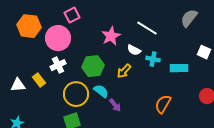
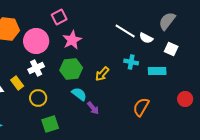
pink square: (72, 15) -> (59, 17), moved
pink star: (111, 36) -> (72, 40), moved
white semicircle: (134, 50) -> (146, 38), moved
white square: (204, 52) -> (171, 49), moved
yellow circle: (76, 94) -> (38, 98), moved, size x0.7

